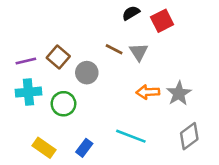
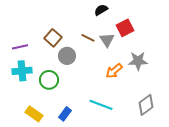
red square: (162, 21) -> (125, 28), moved
brown square: (58, 57) -> (53, 38), moved
orange arrow: (148, 92) -> (114, 71), turned -36
gray star: (179, 93) -> (138, 61), moved, turned 30

